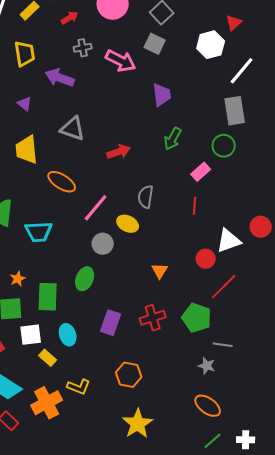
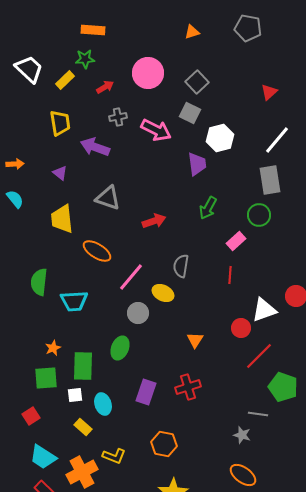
white hexagon: (211, 45) -> (220, 138), moved
green pentagon: (197, 318) -> (283, 387), moved
white square: (31, 335) -> (75, 395), moved, size x0.7

